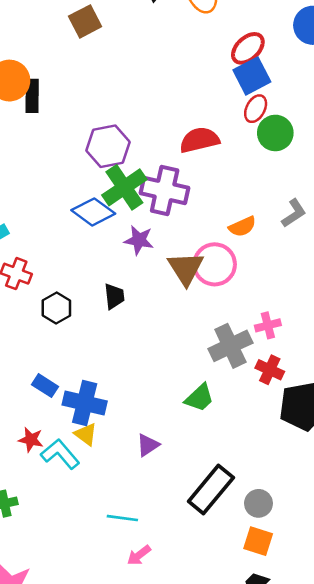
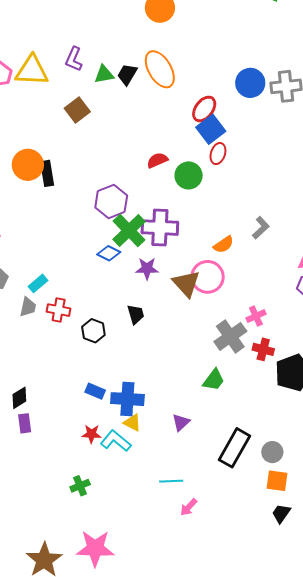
green circle: (275, 133) -> (189, 175), moved
red semicircle: (199, 140) -> (157, 160), moved, size x0.7
blue diamond: (93, 212) -> (109, 253), size x0.7

